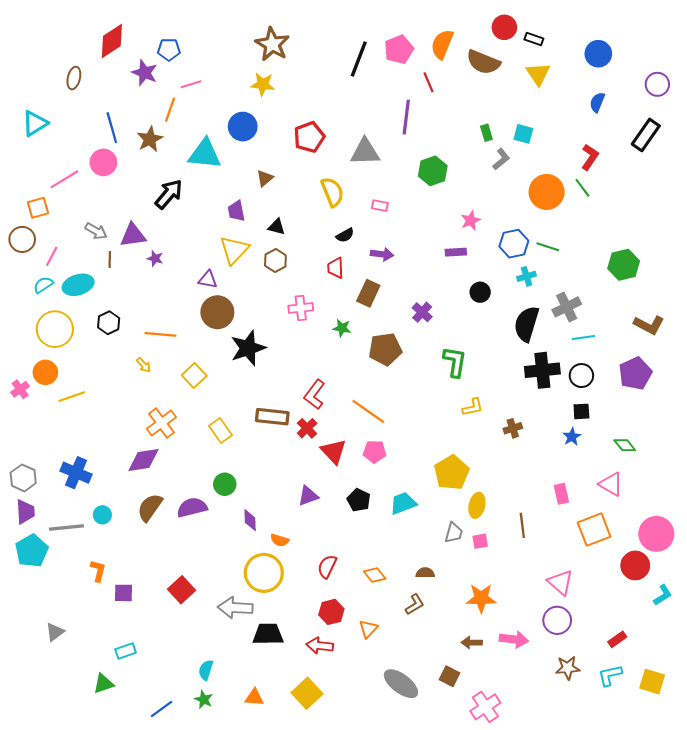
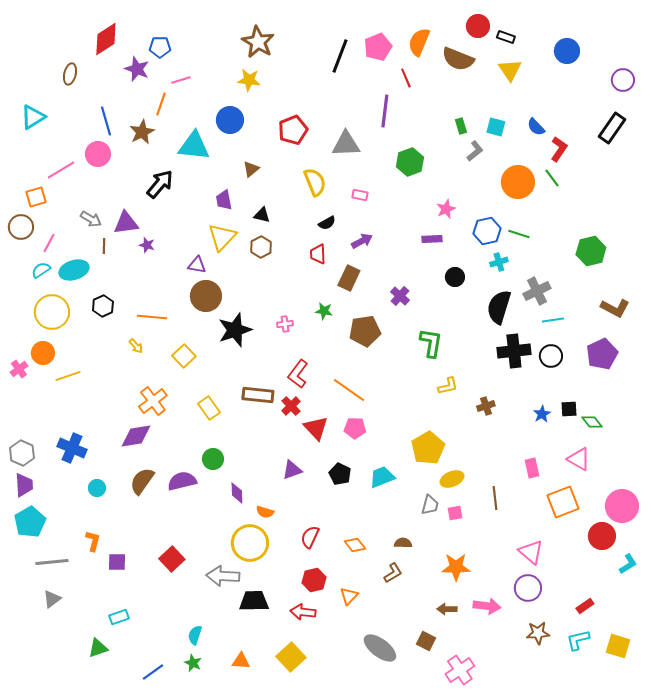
blue semicircle: (597, 102) -> (536, 127), moved, turned -66
purple arrow: (382, 254) -> (362, 241), turned -35
pink cross: (301, 308) -> (285, 324), moved, size x0.7
black square: (581, 411) -> (569, 409), moved
yellow ellipse: (477, 505) -> (452, 479), turned 55
gray line: (66, 528) -> (52, 562), moved

